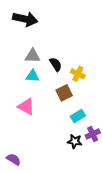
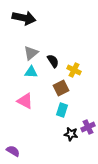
gray triangle: (33, 56) -> (31, 53), turned -42
cyan rectangle: (78, 116) -> (62, 110), moved, turned -40

